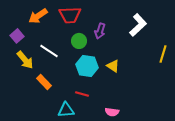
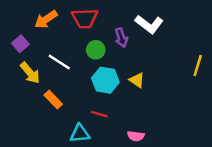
white L-shape: (138, 25) -> (149, 24), moved, turned 80
purple arrow: (100, 31) -> (121, 38), turned -35

